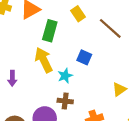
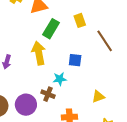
blue square: (84, 57) -> (75, 60), turned -32
cyan star: (65, 76) -> (60, 79), moved

